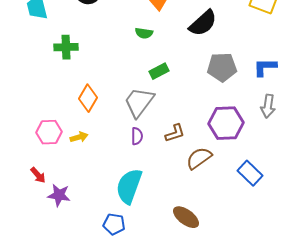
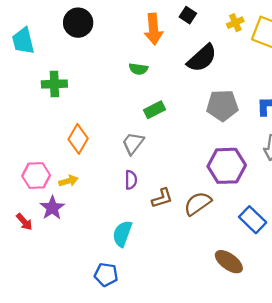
gray trapezoid: (139, 102) -> (133, 143), size x0.7
brown L-shape: (175, 133) -> (162, 198), moved
cyan semicircle: (129, 186) -> (122, 234), size x0.7
purple star: (59, 195) -> (52, 208), moved, turned 30
brown ellipse: (186, 217) -> (229, 262), moved

